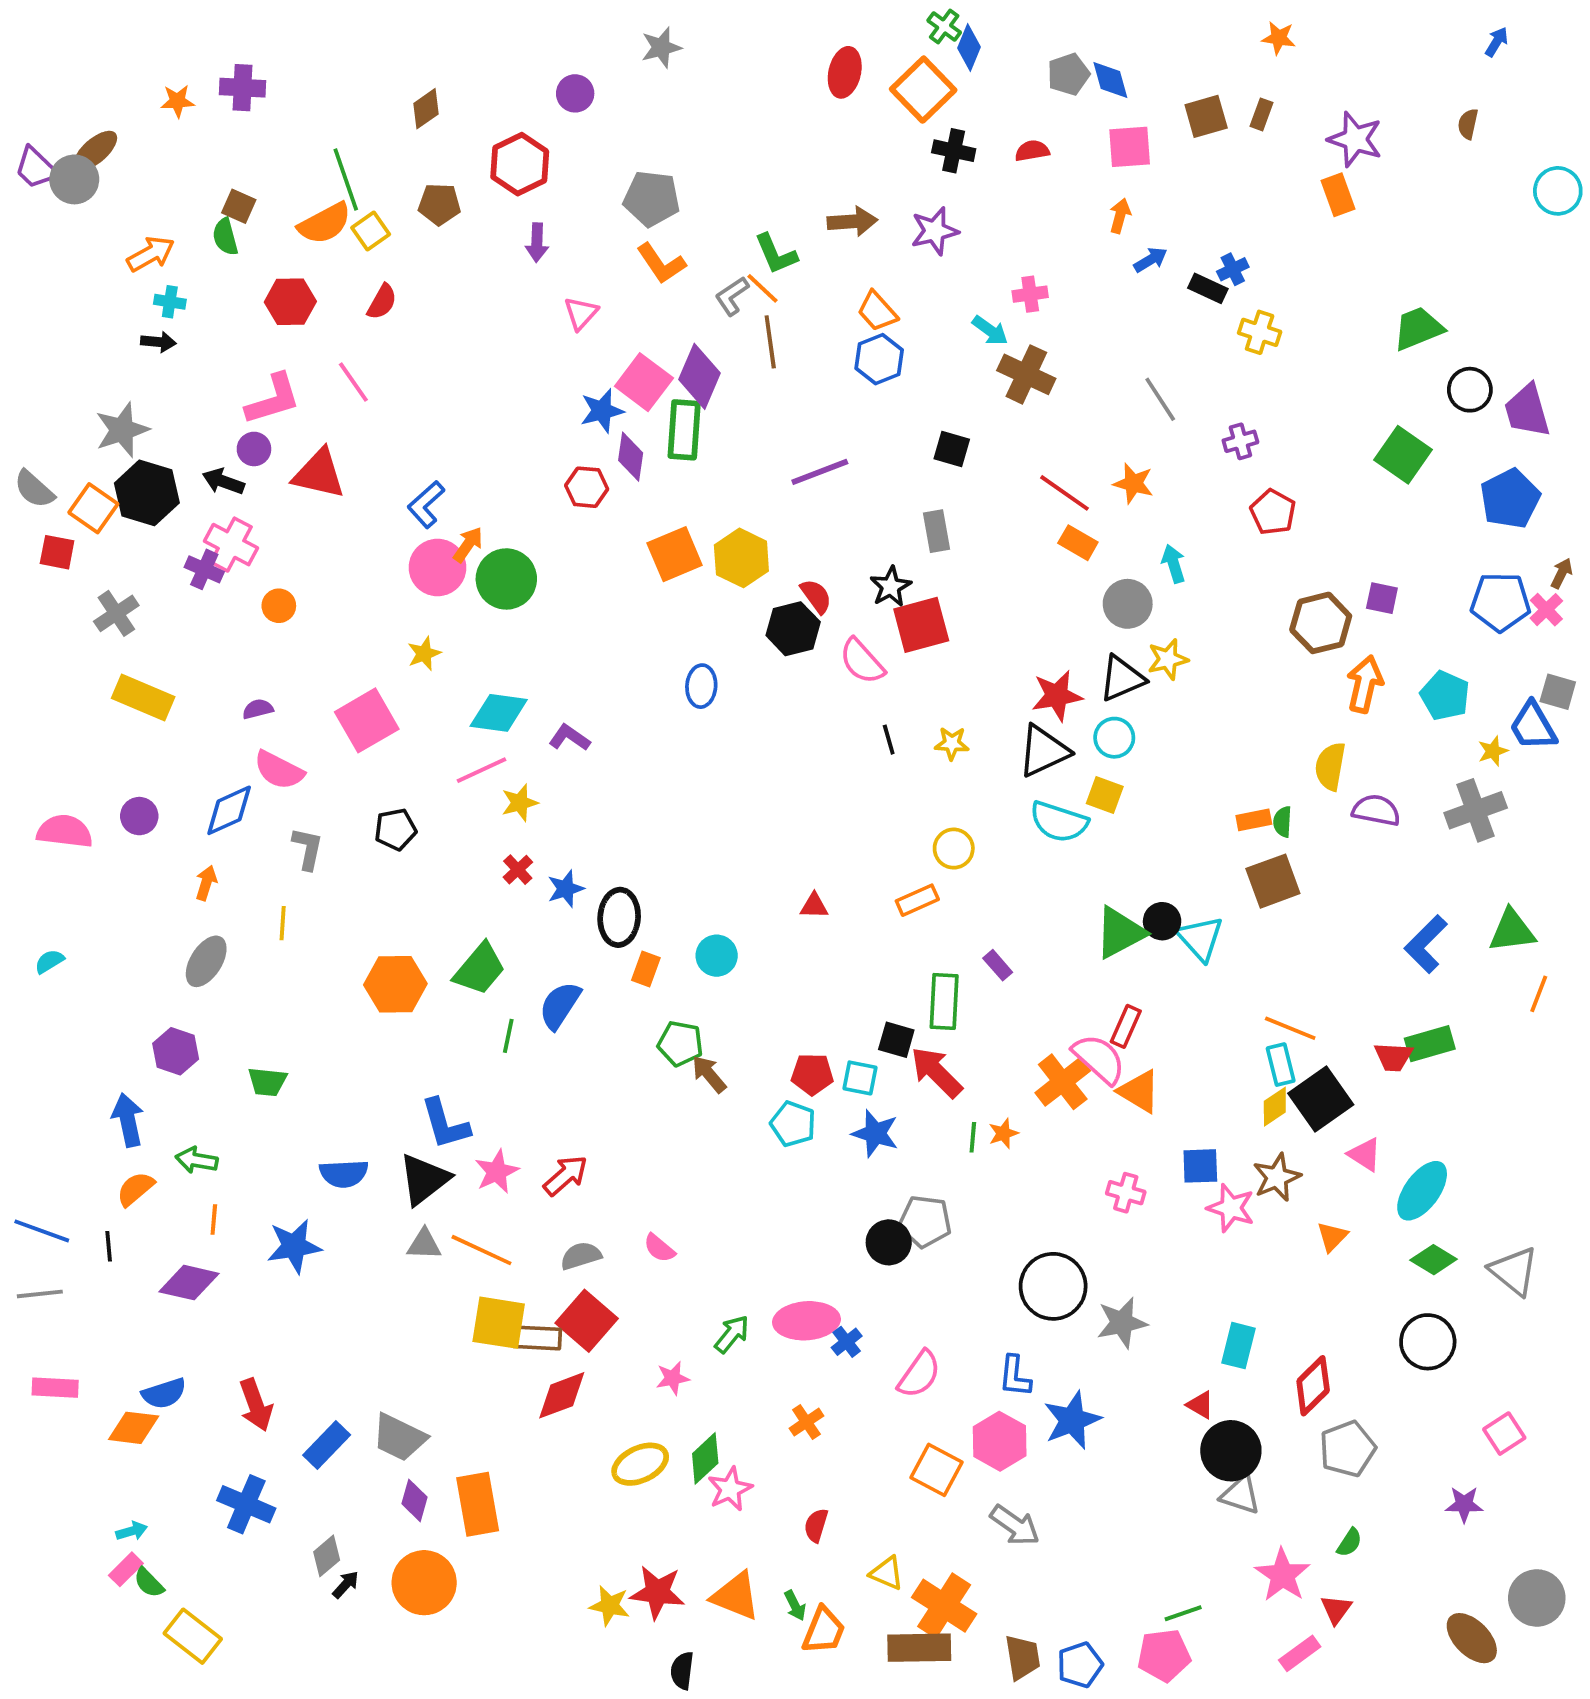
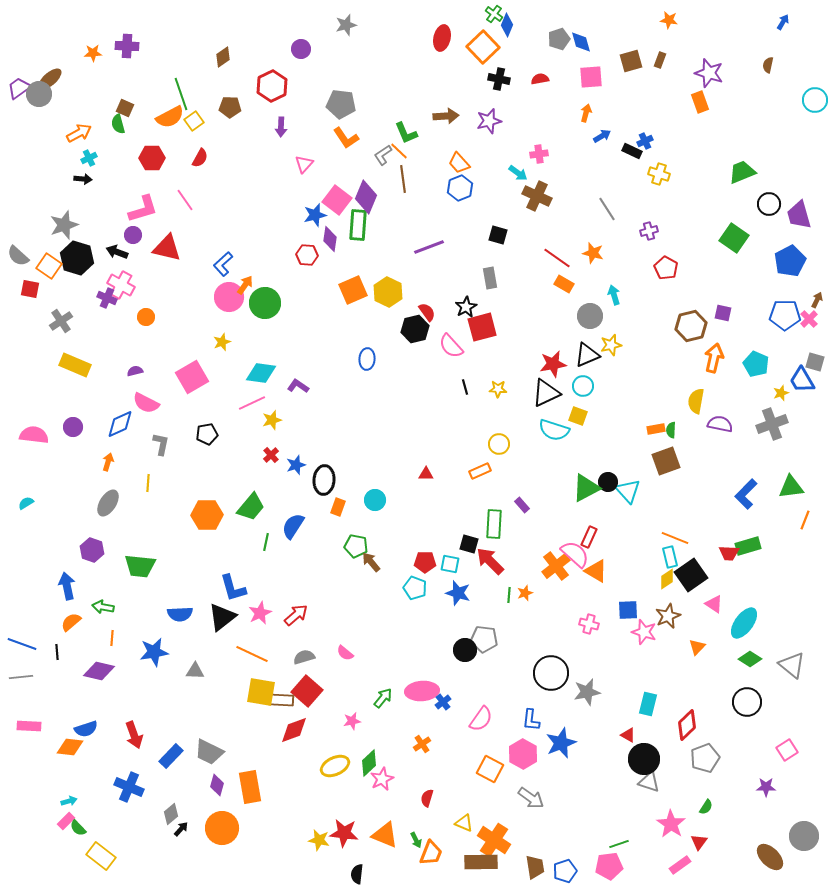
purple trapezoid: (36, 168) -> (19, 88), turned 100
cyan cross: (170, 302) -> (89, 158), turned -35
green trapezoid: (267, 1082) -> (140, 566), size x1.5
gray triangle: (424, 1244) -> (195, 671), moved

